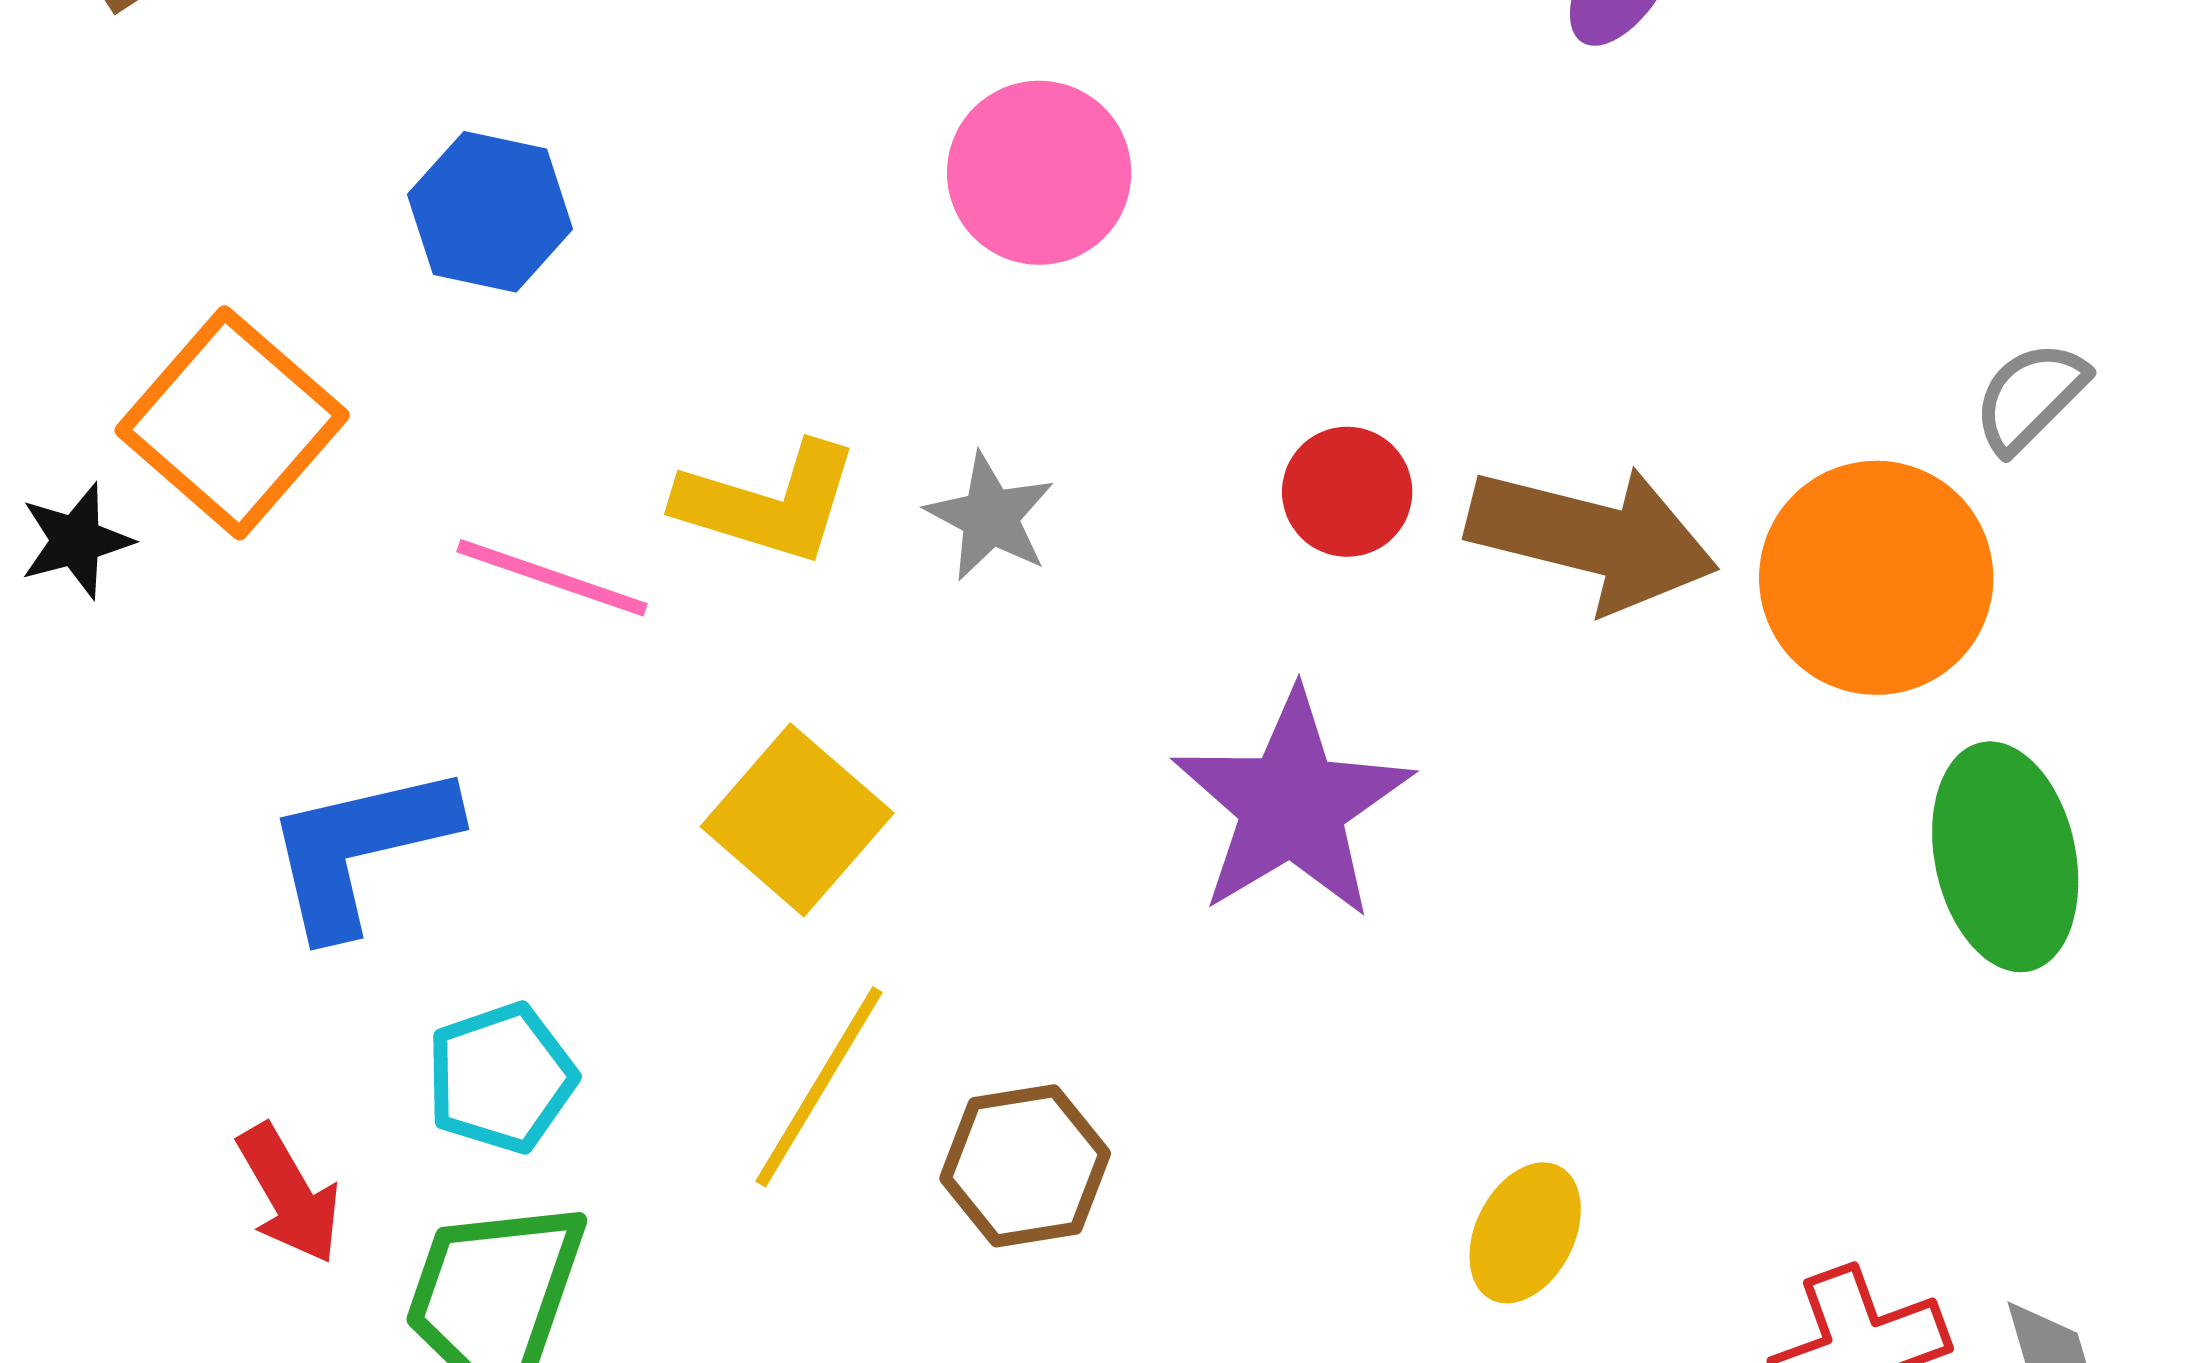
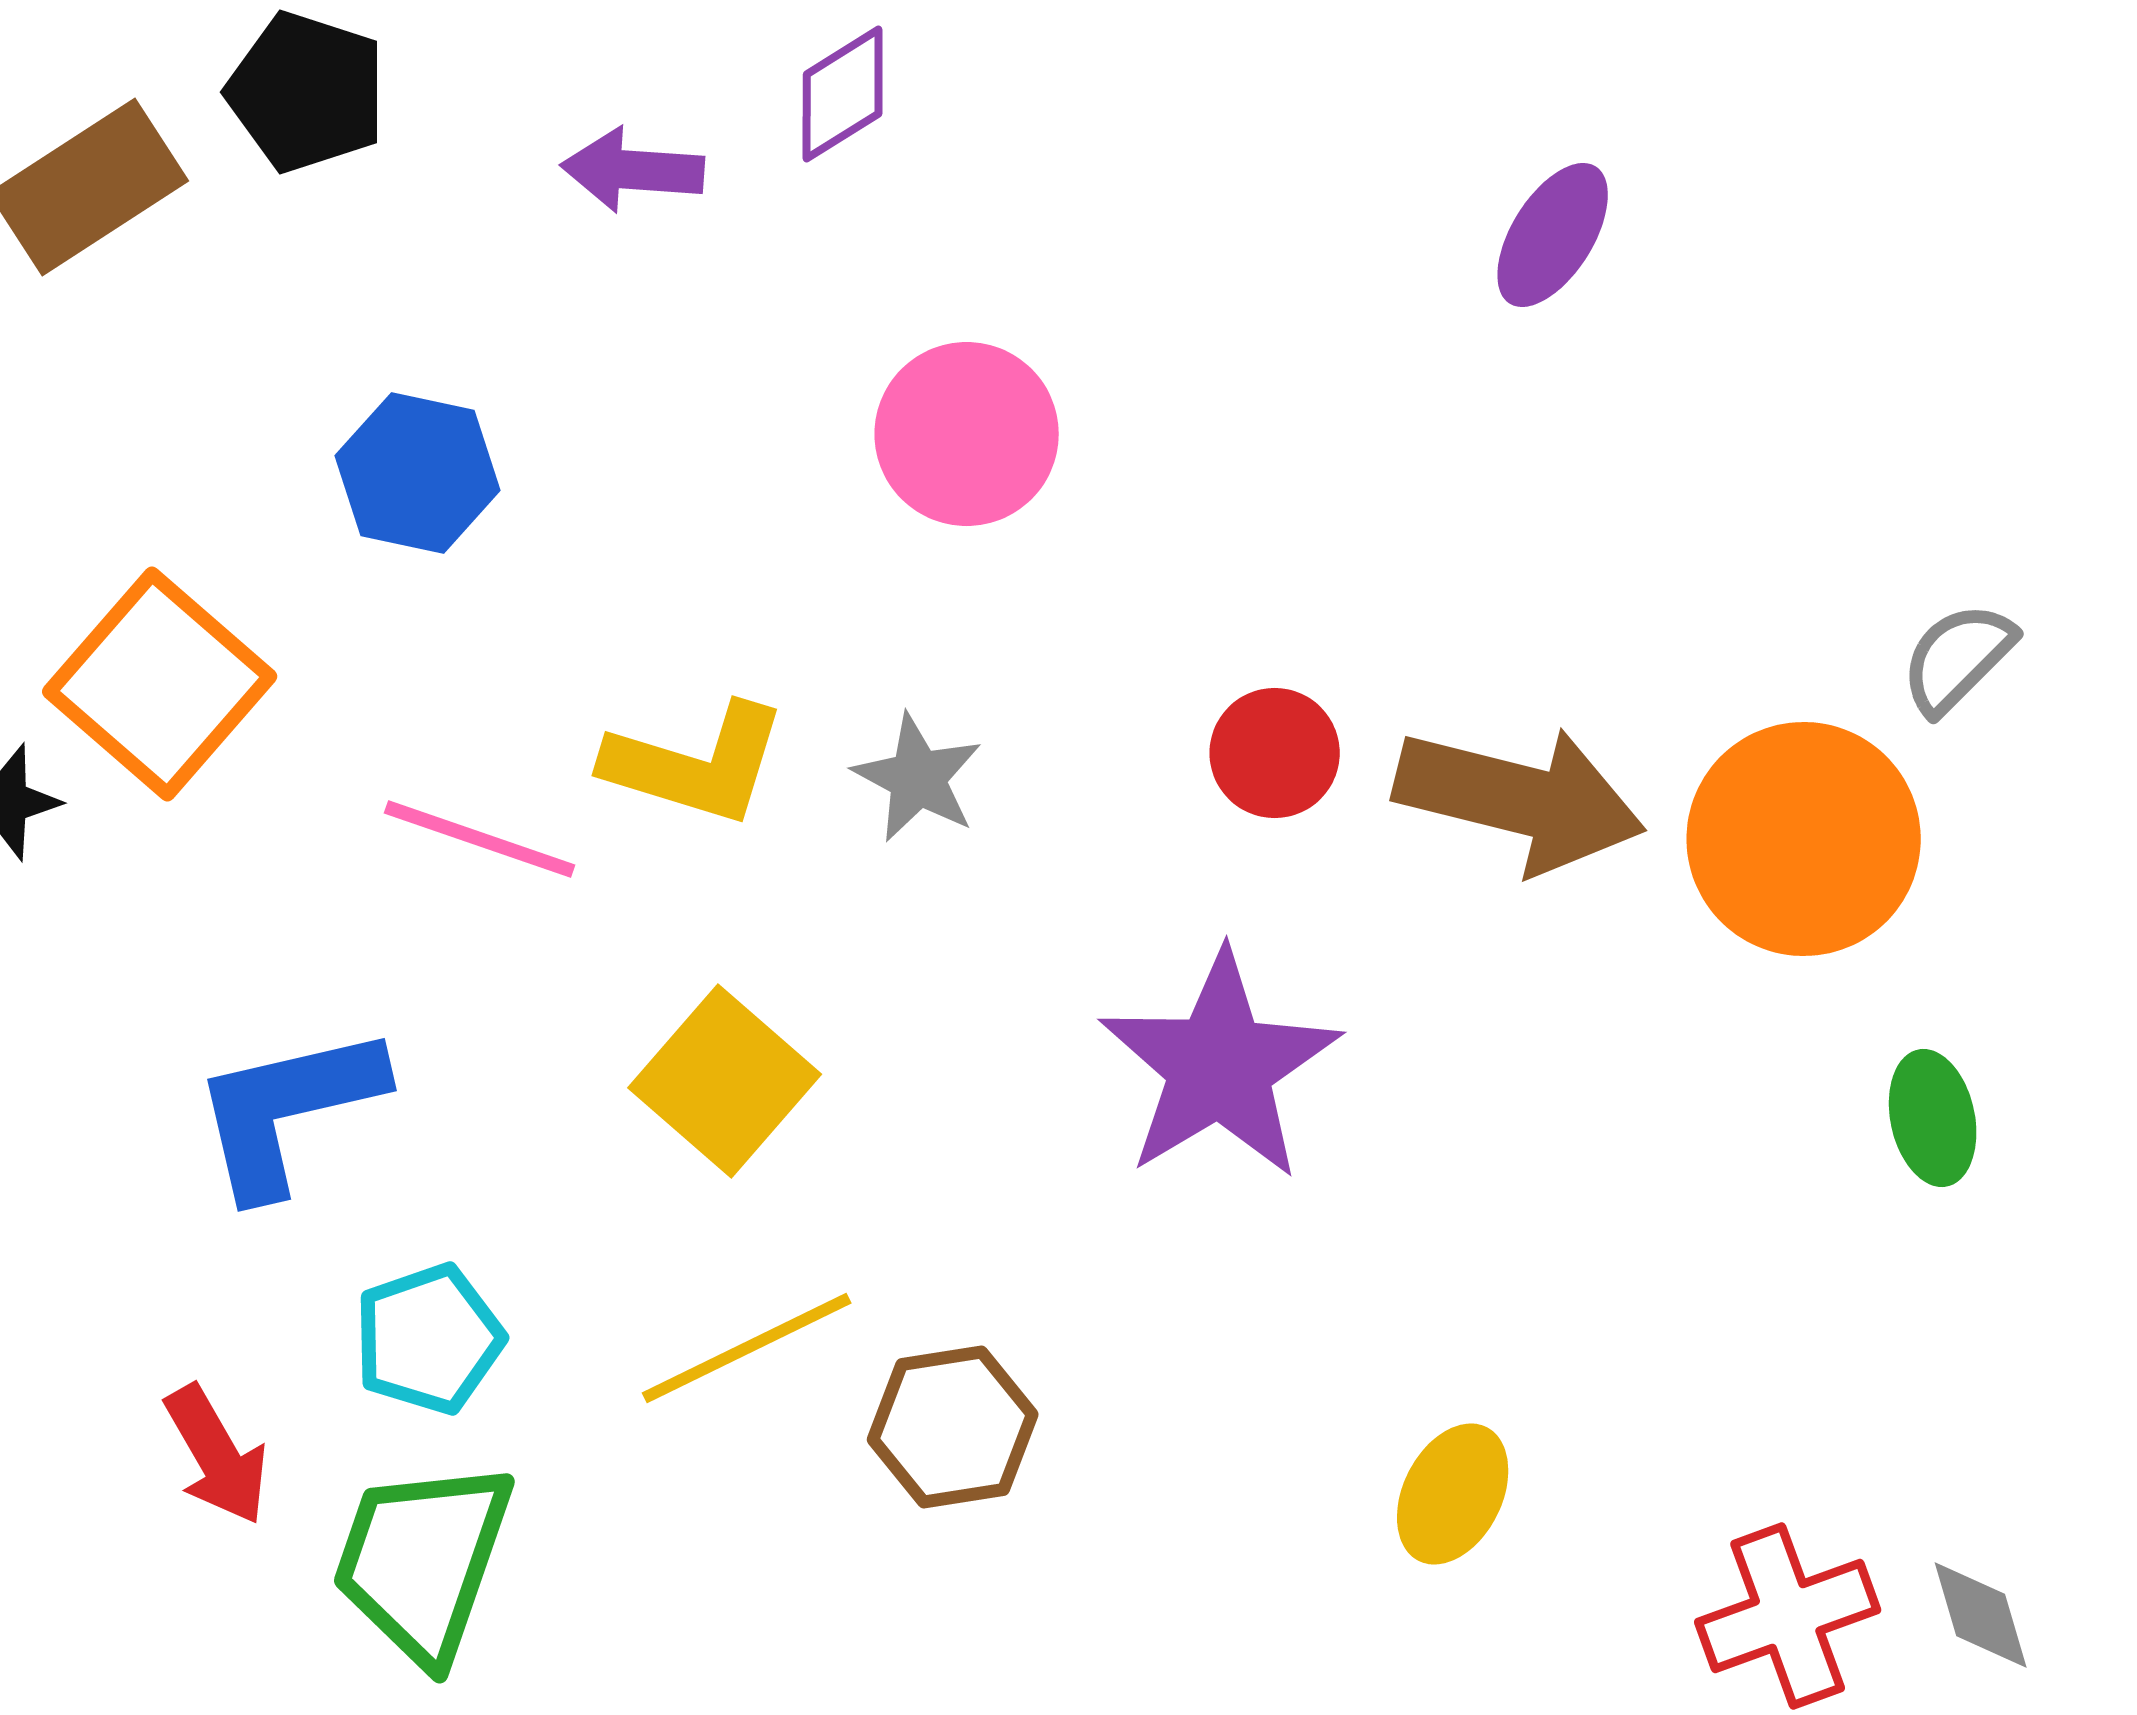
green ellipse: (2005, 857) -> (1933, 1118), size x0.6
yellow line: (819, 1087) -> (747, 1348), turned 33

